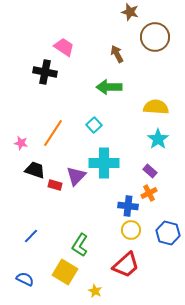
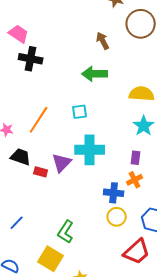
pink trapezoid: (64, 47) -> (19, 34), moved
cyan square: (94, 125) -> (80, 112), turned 35
purple rectangle: (150, 171) -> (136, 158), turned 56
red trapezoid: (126, 265) -> (137, 252), moved

